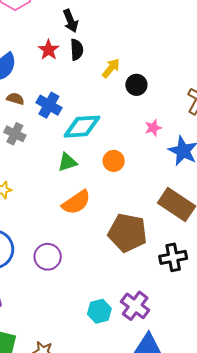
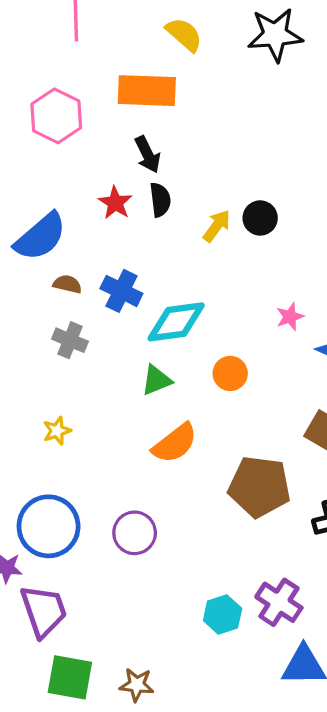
black circle: (136, 85) -> (260, 218), moved

